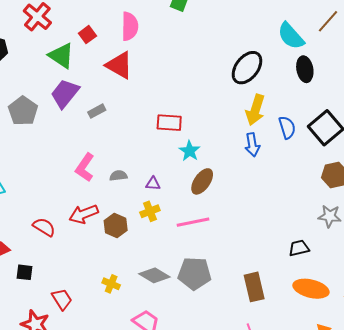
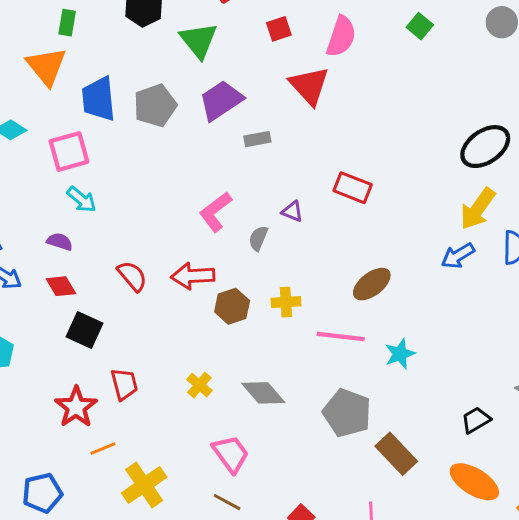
green triangle: (61, 56) -> (199, 40), moved
blue arrow: (252, 145) -> (458, 256), turned 50
cyan star: (190, 151) -> (400, 354), moved
gray semicircle: (118, 176) -> (258, 238), turned -78
purple triangle: (153, 184) -> (292, 212), moved
black trapezoid: (299, 248) -> (476, 420), turned -35
black square: (25, 272) -> (85, 330), size x1.4
gray pentagon: (195, 274) -> (347, 413), moved
brown rectangle: (254, 287) -> (396, 454), turned -48

